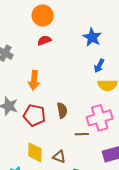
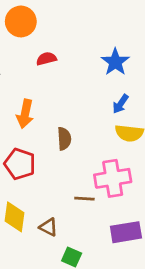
orange circle: (43, 15) -> (21, 21), moved
brown semicircle: (62, 110) -> (64, 139), moved

